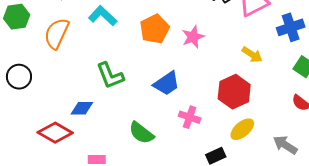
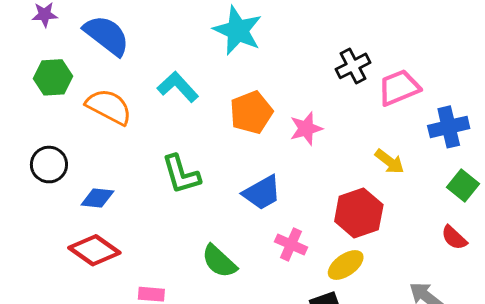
orange semicircle: (57, 33) -> (109, 107), turned 88
blue diamond: (82, 108) -> (97, 198), moved
yellow ellipse: (242, 129) -> (346, 265), moved

